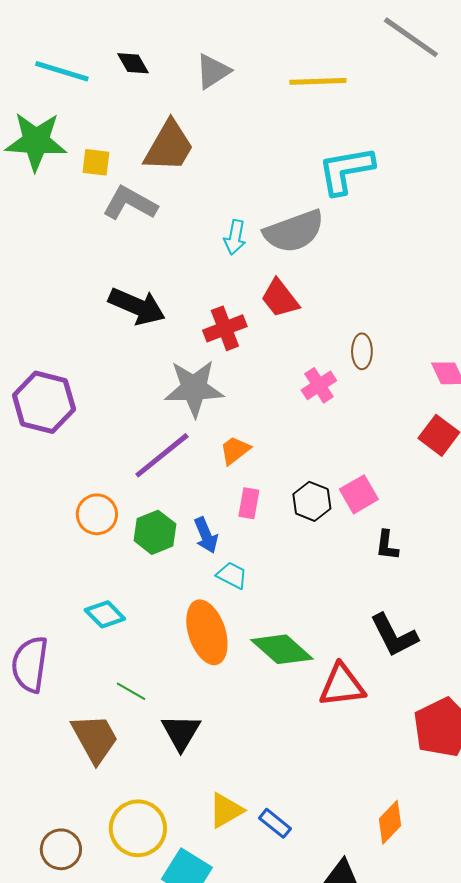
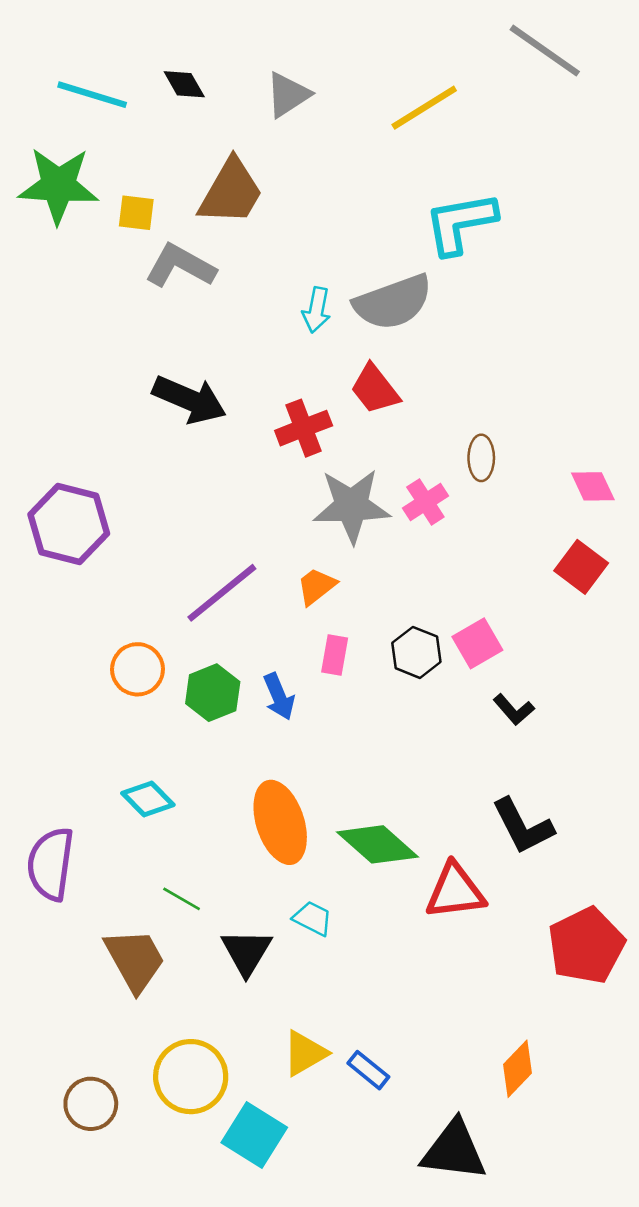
yellow line: (318, 81) -> (424, 108), turned -30
gray star: (194, 388) -> (352, 506), moved
black L-shape: (387, 545) -> (514, 710), turned -48
cyan trapezoid: (232, 575) -> (313, 918), moved

